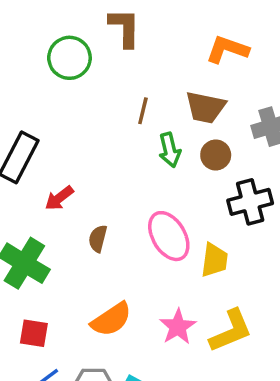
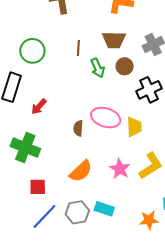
green circle: (69, 58) -> (32, 51), moved
pink ellipse: (169, 236) -> (106, 118), turned -32
brown semicircle: (98, 239) -> (78, 128), moved

